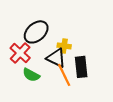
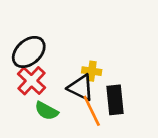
black ellipse: (36, 32) -> (29, 52), moved

